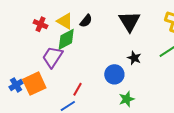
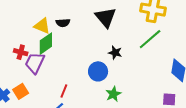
black semicircle: (86, 21) -> (63, 23), turned 56
red cross: (41, 24) -> (21, 52), moved
orange square: (34, 84) -> (21, 91), size x0.7

